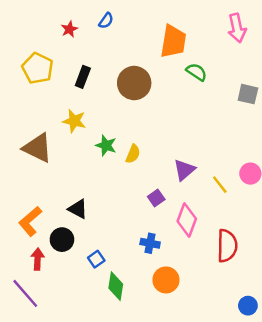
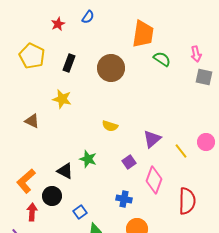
pink arrow: (237, 28) -> (196, 54), moved, size x0.7
green star: (106, 145) -> (88, 159), moved
brown triangle: (38, 148) -> (32, 121), size x0.6
yellow semicircle: (133, 154) -> (110, 126), turned 84

